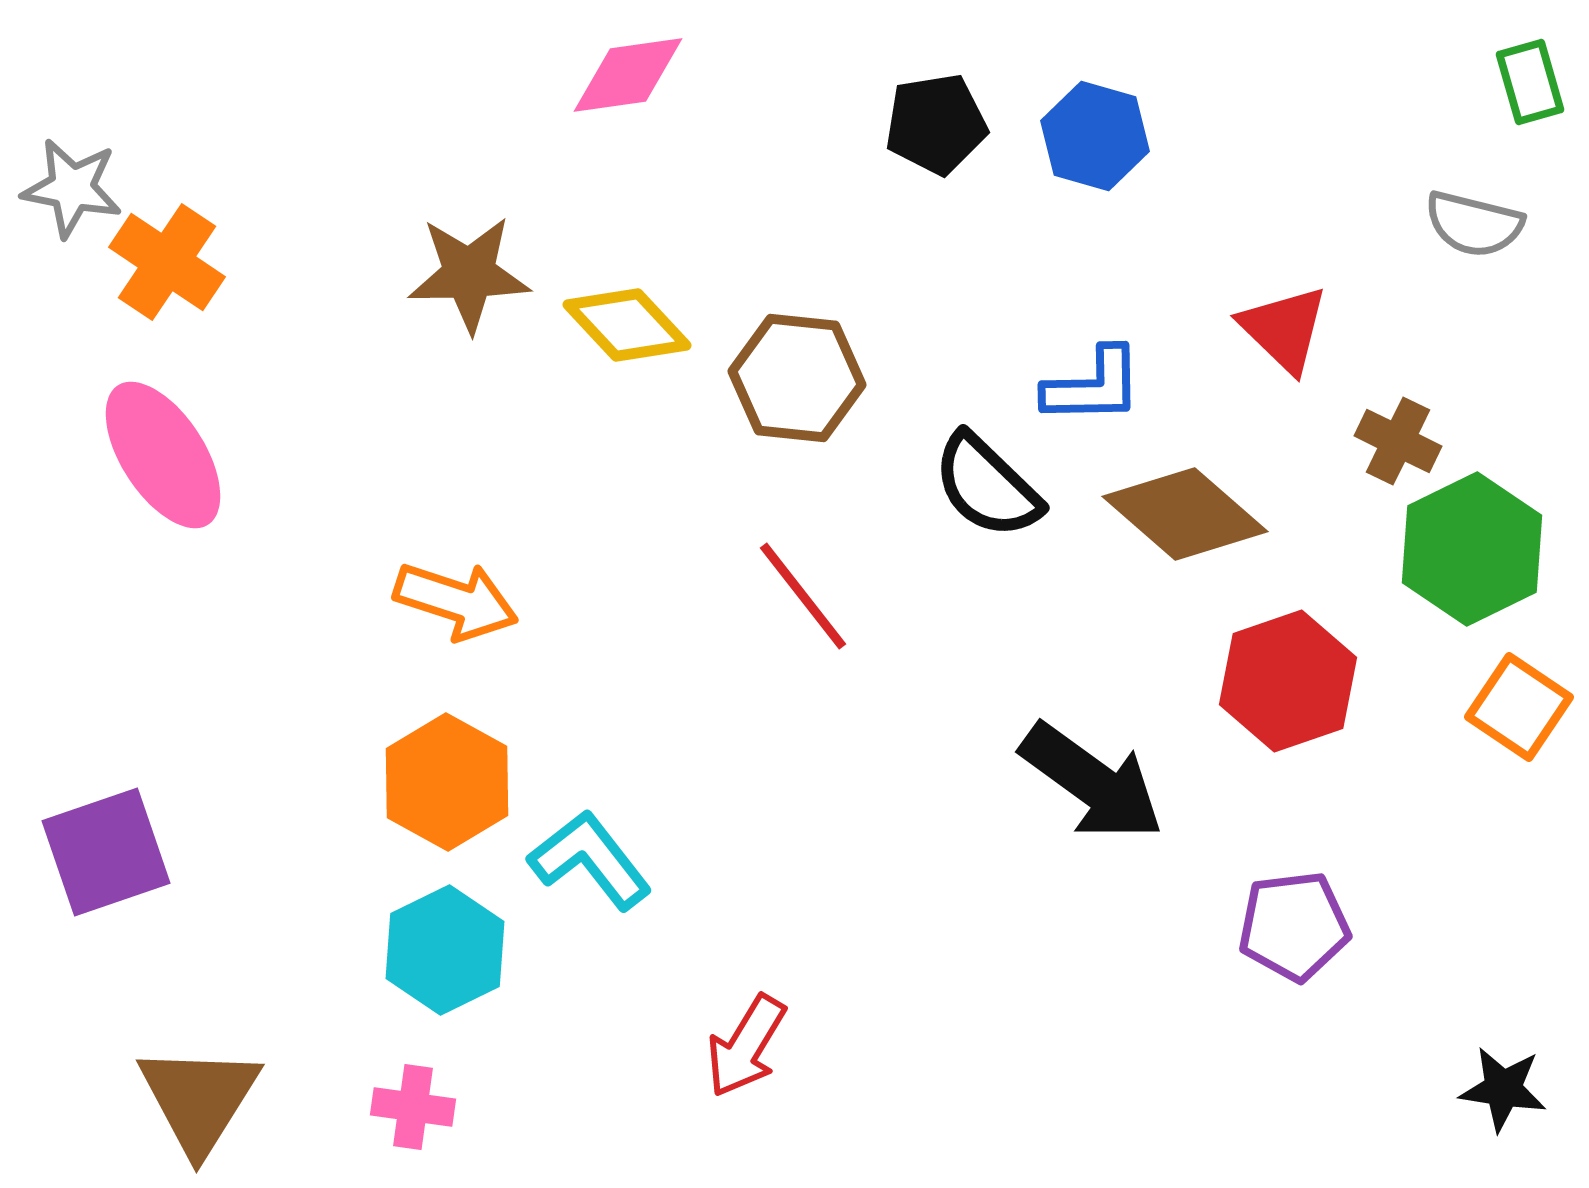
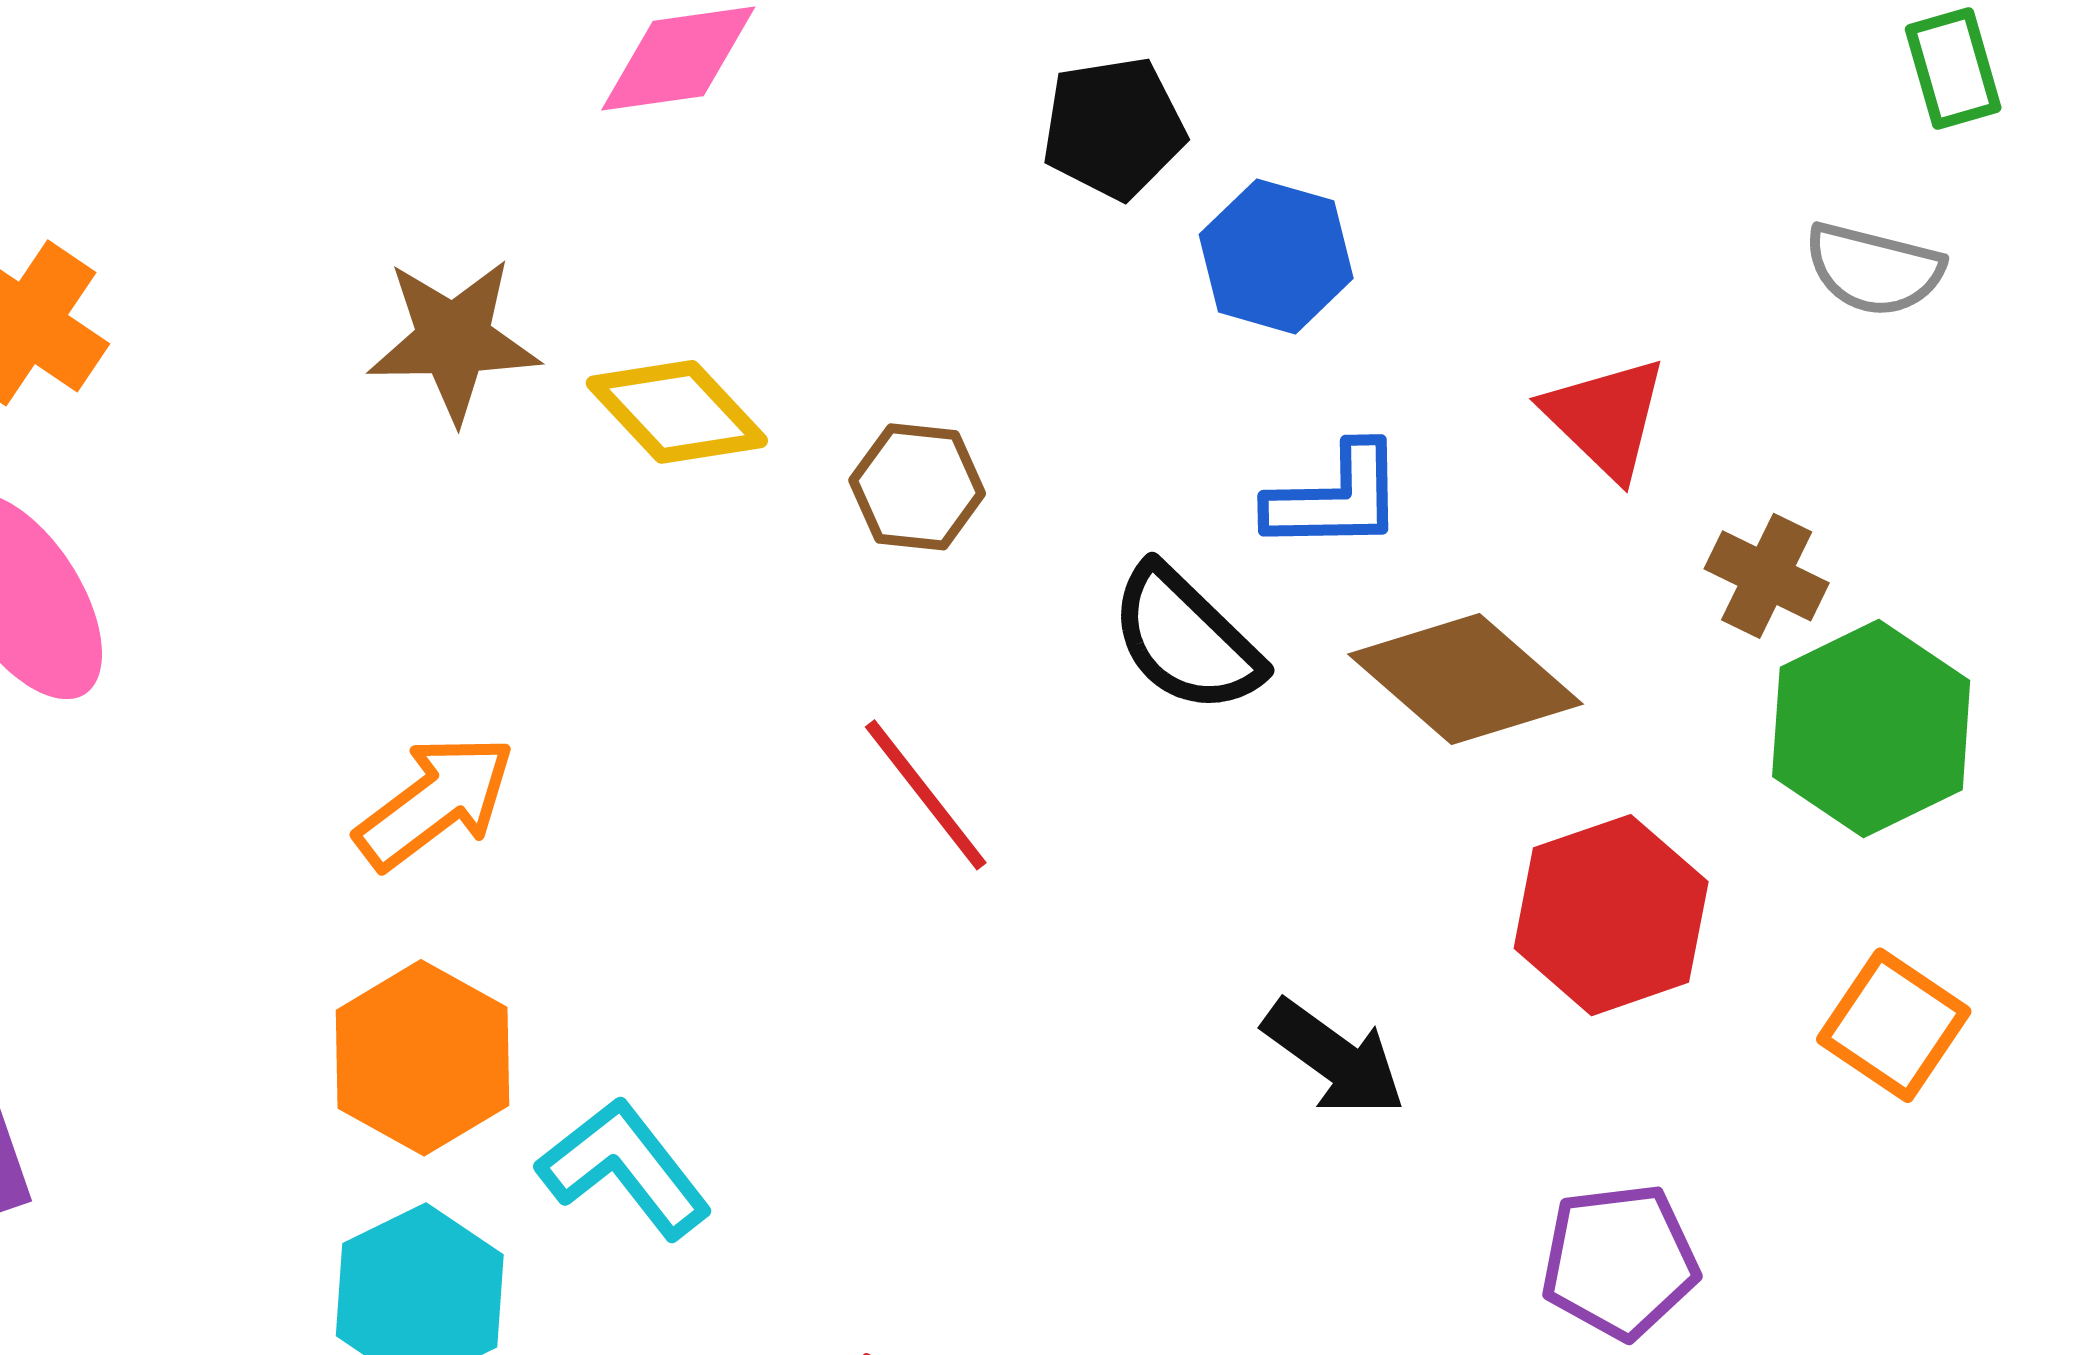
blue hexagon: (1095, 136) -> (1276, 256), moved
brown hexagon: (797, 378) -> (917, 487), size x0.7
orange arrow: (456, 601) -> (435, 802), turned -55
orange square: (1519, 707) -> (1894, 1025), moved
black arrow: (1092, 782) -> (1334, 1058), size x0.7

